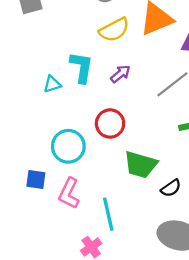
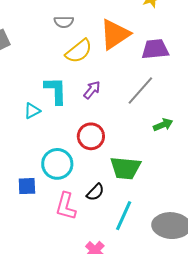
blue square: (36, 179) -> (27, 186), moved
black semicircle: (171, 188) -> (95, 192), moved
cyan line: (108, 214) -> (124, 216), moved, turned 48

